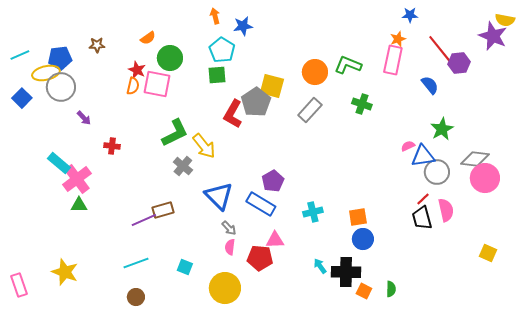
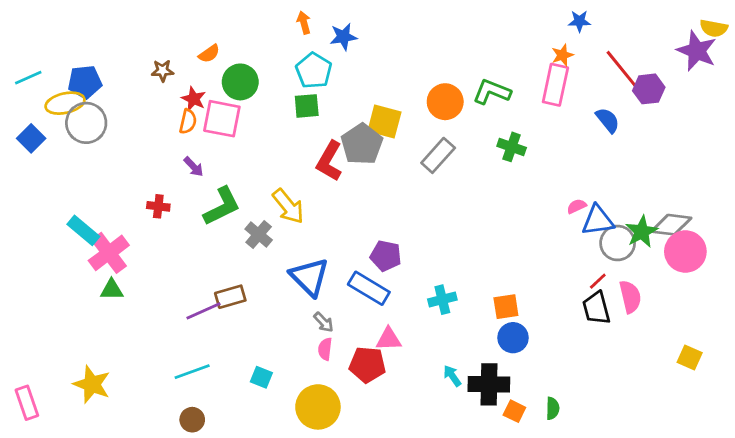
brown star: (97, 45) -> (163, 71), moved
purple arrow: (84, 118) -> (194, 167), moved
green star: (442, 129) -> (642, 232), moved
green L-shape: (175, 133) -> (222, 206), moved
purple pentagon: (273, 181) -> (386, 256), turned -30

